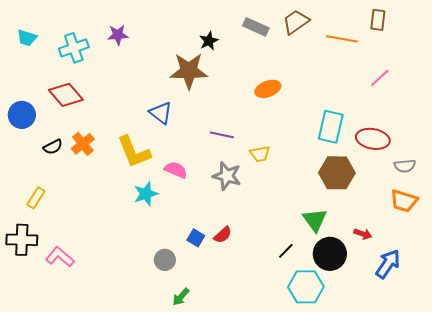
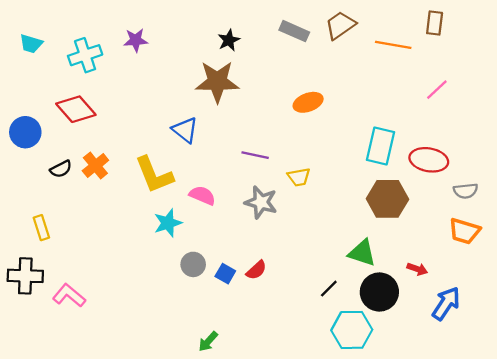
black star: (209, 41) -> (229, 40), moved
yellow rectangle: (36, 198) -> (41, 228), turned -50
green triangle: (315, 220) -> (362, 253), turned -36
gray circle: (165, 260) -> (193, 264), moved

